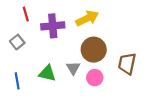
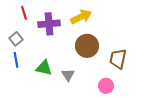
gray triangle: (73, 68) -> (68, 75), moved
pink circle: (95, 78) -> (106, 86), moved
blue line: (17, 81) -> (16, 60), moved

